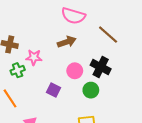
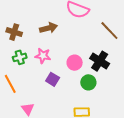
brown arrow: (67, 42) -> (48, 28), moved
pink star: (34, 57) -> (43, 56), moved

